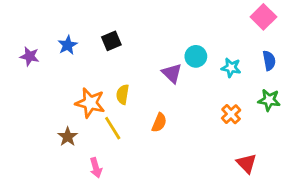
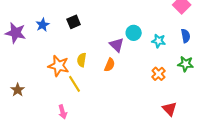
purple star: (30, 56) -> (16, 33), size x1.5
orange semicircle: (159, 123) -> (110, 65), moved
brown star: (68, 137) -> (18, 90), moved

